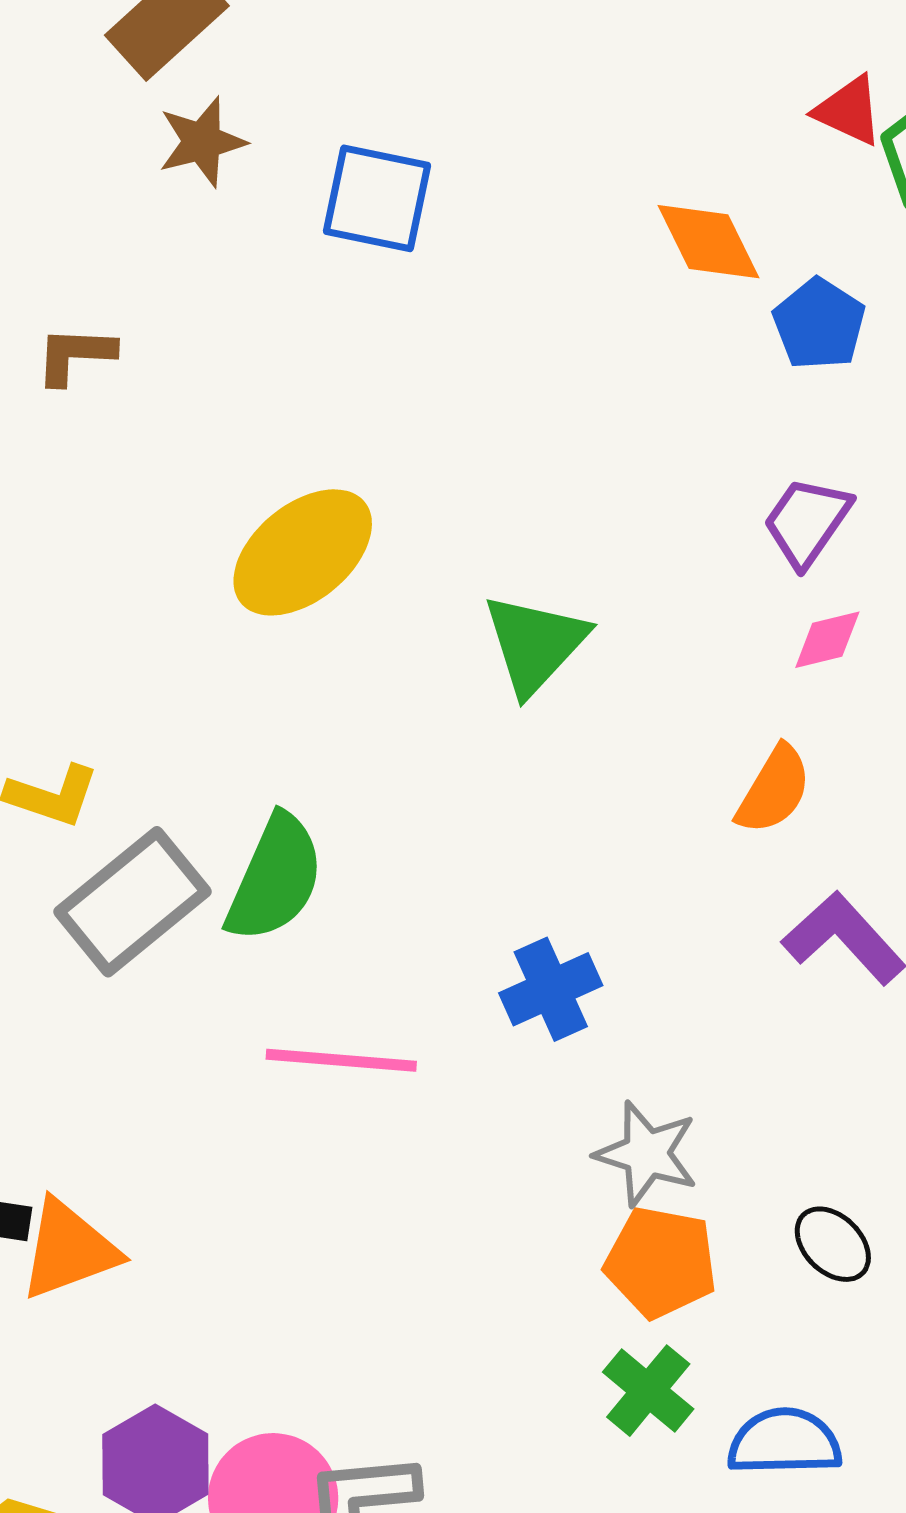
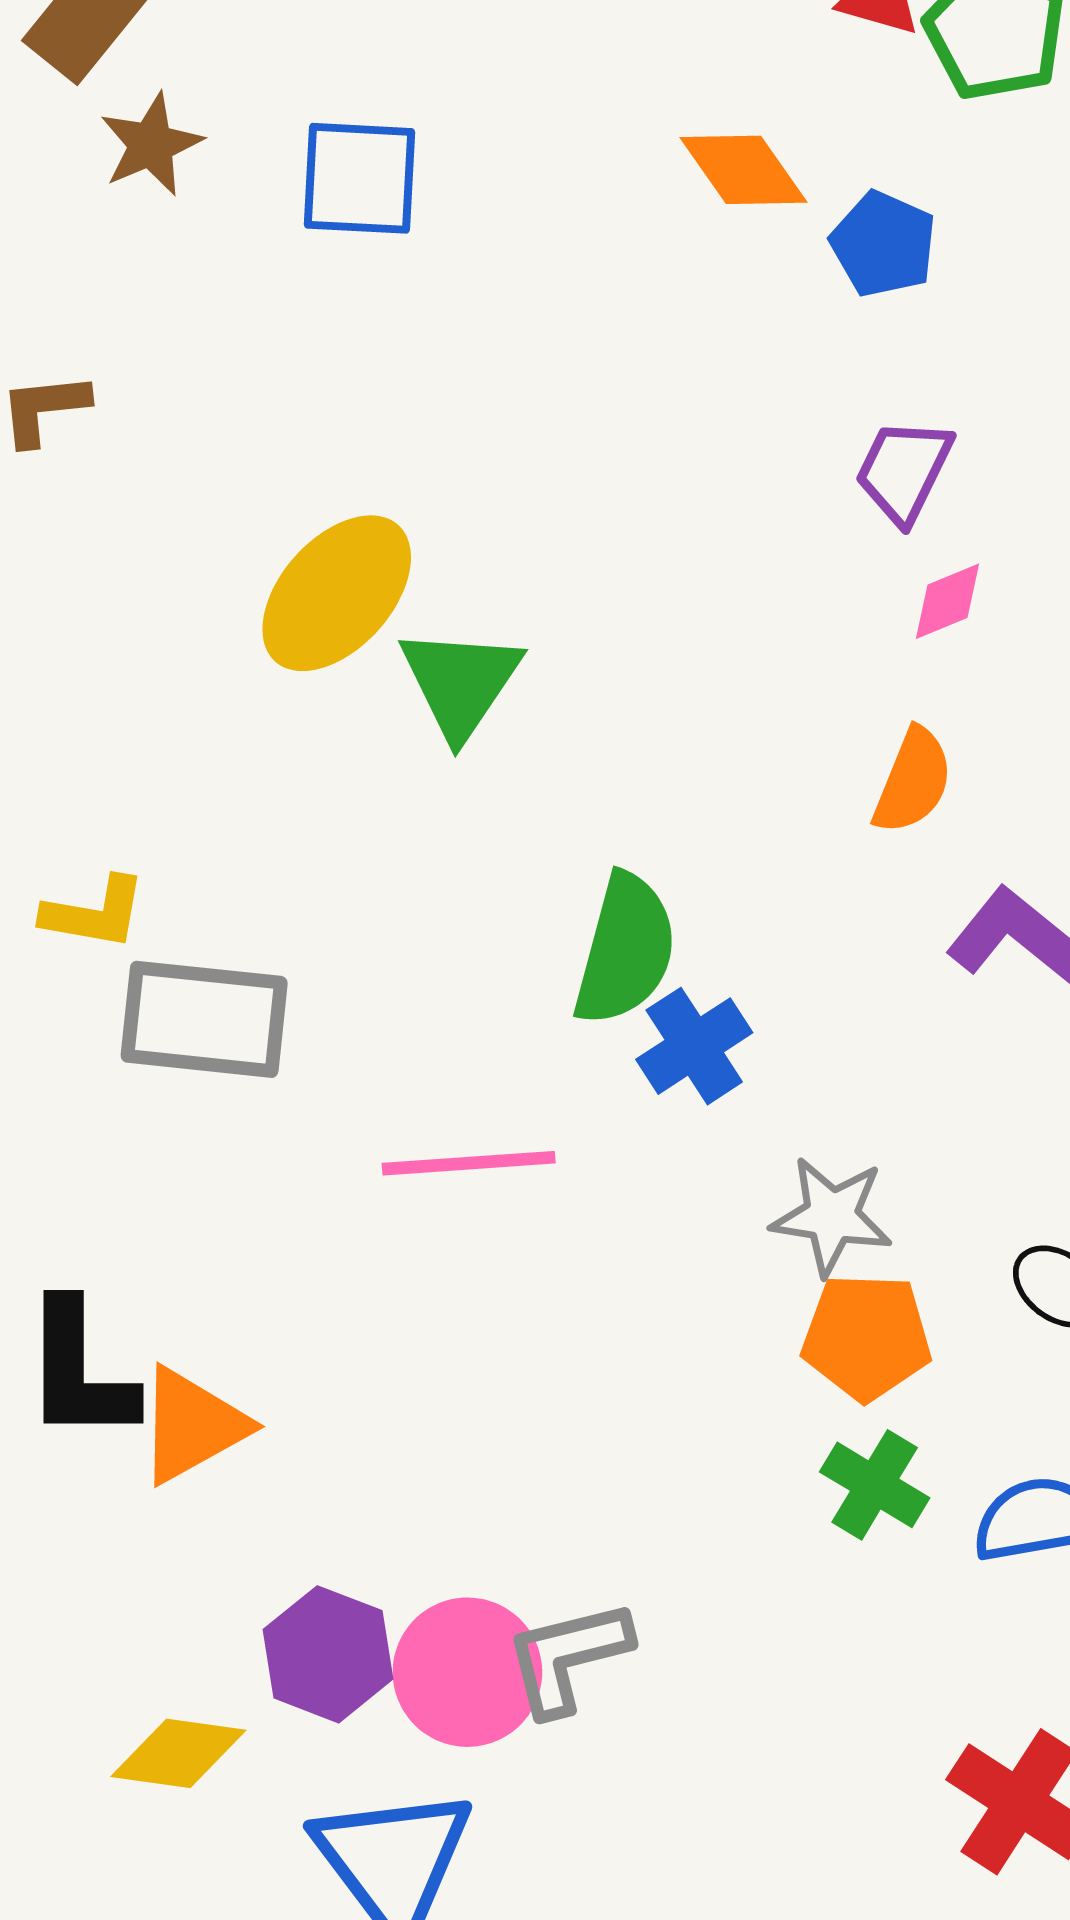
green triangle: (535, 644) -> (460, 682), moved
green semicircle: (275, 878) -> (625, 950), moved
gray rectangle: (133, 902) -> (204, 1019), turned 54

